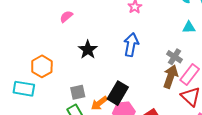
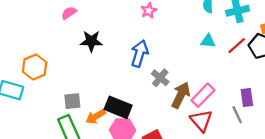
black star: (88, 50) -> (91, 41), moved, turned 30
gray cross: (175, 57) -> (160, 78), moved
black rectangle: (118, 93) -> (118, 107), turned 75

